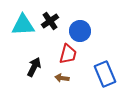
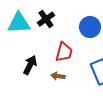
blue circle: (80, 31) -> (90, 27), moved

